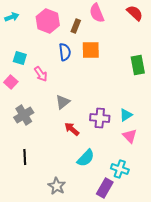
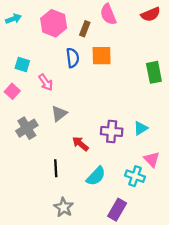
red semicircle: (135, 13) -> (151, 14), turned 114
gray triangle: (63, 102) -> (59, 114), moved
pink triangle: (130, 136) -> (152, 159), moved
black line: (25, 157) -> (56, 168), moved
cyan cross: (120, 169) -> (135, 176), moved

